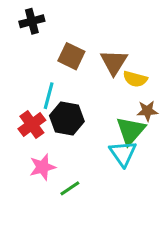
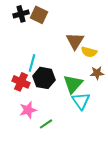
brown square: (71, 56) -> (39, 15), moved
red cross: (32, 125) -> (21, 82), turned -30
green triangle: (131, 131) -> (73, 84), moved

